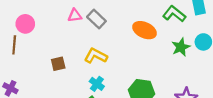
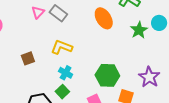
pink triangle: (75, 15) -> (38, 12), turned -32
orange ellipse: (144, 30) -> (104, 18), turned 40

